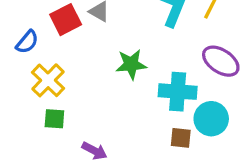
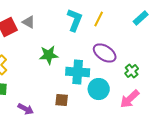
brown square: (181, 138) -> (62, 100), moved

